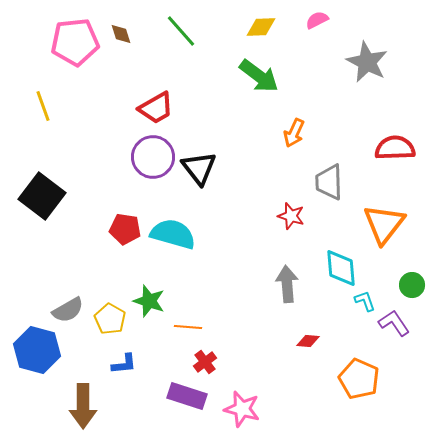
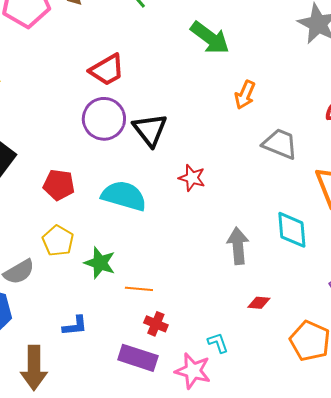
gray trapezoid: (329, 182) -> (280, 144), turned 114
red star: (291, 216) -> (192, 178), moved
red pentagon: (125, 229) -> (59, 185), moved
cyan L-shape: (365, 301) -> (218, 343), moved
yellow pentagon: (110, 319) -> (58, 241), moved
red cross: (205, 362) -> (156, 324), turned -30

